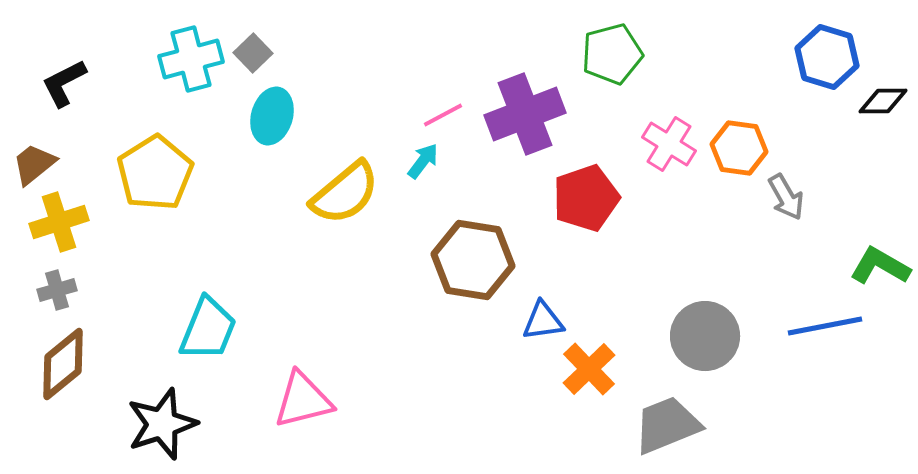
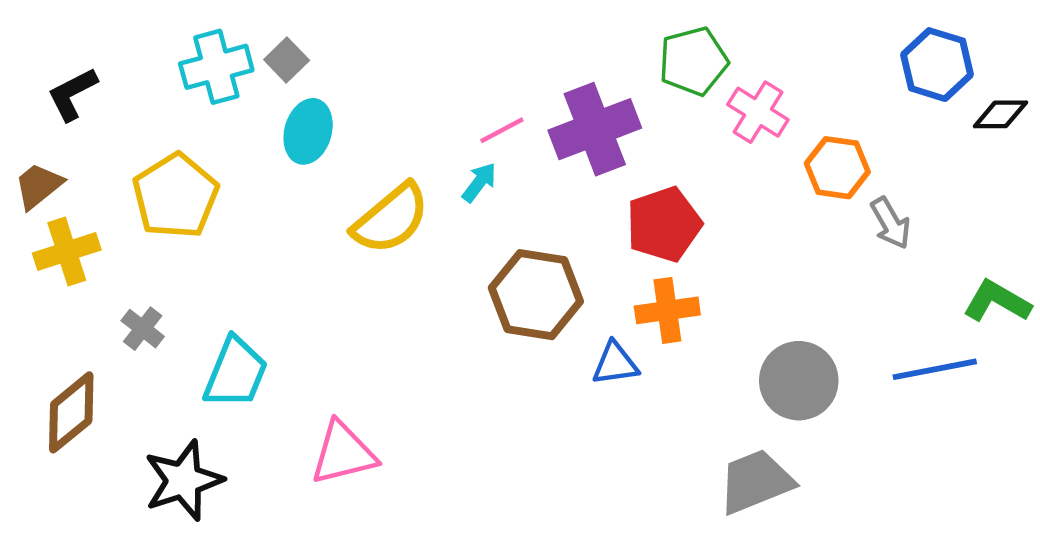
pink cross: (669, 144) -> (758, 112), moved
gray cross: (57, 290) -> (143, 329), moved, turned -36
orange cross: (589, 369) -> (667, 310), moved, turned 36

